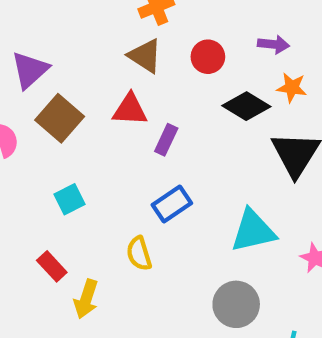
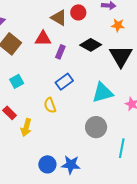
brown triangle: (145, 56) -> (59, 18), moved
black diamond: (246, 106) -> (91, 45), moved

